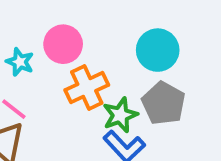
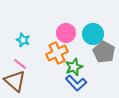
pink circle: (63, 44) -> (66, 33), moved
gray pentagon: (164, 103) -> (104, 52), moved

